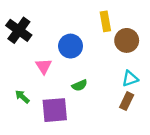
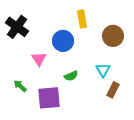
yellow rectangle: (105, 21) -> (82, 19), moved
cyan triangle: (130, 79) -> (103, 70), moved, turned -42

